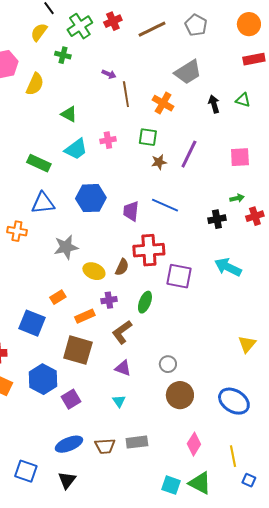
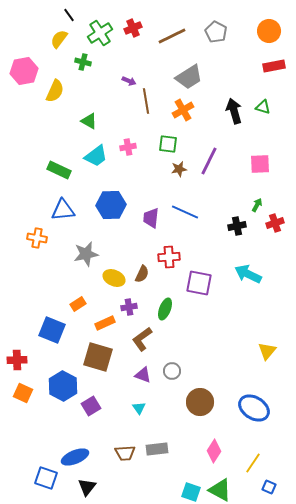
gray trapezoid: (188, 72) -> (189, 77), moved
orange cross: (163, 103) -> (183, 110), turned 30
black arrow: (214, 104) -> (234, 111), size x1.4
green arrow: (237, 198) -> (257, 205), turned -48
red cross: (149, 250) -> (169, 257), size x0.7
gray circle: (168, 364) -> (172, 371), moved
blue ellipse: (69, 444) -> (75, 457), moved
yellow line: (233, 456) -> (253, 463), turned 45

